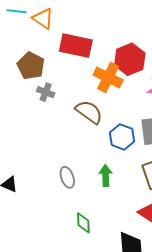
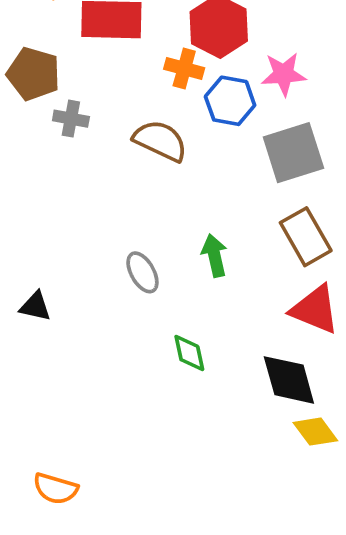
orange cross: (108, 77) -> (184, 69), size x0.7
blue hexagon: (122, 137) -> (230, 101), moved

